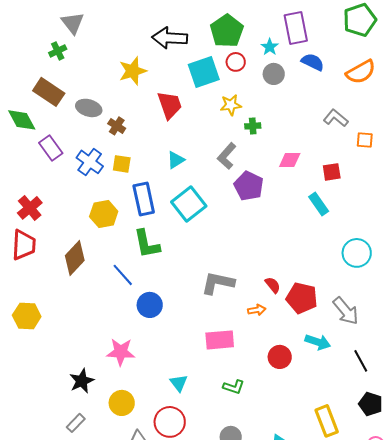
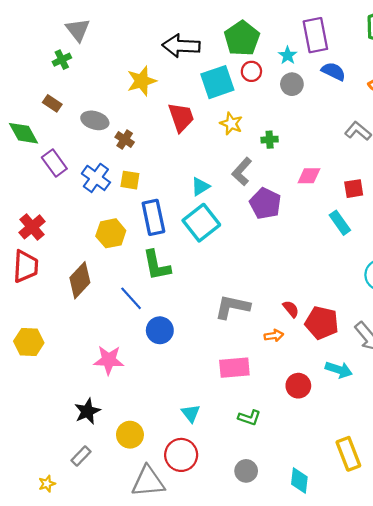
brown rectangle: (49, 92) -> (52, 103), size x0.6
yellow star: (231, 105) -> (231, 124), moved, turned 30
cyan triangle: (176, 160) -> (200, 186), moved
pink star: (121, 352) -> (109, 360), moved

